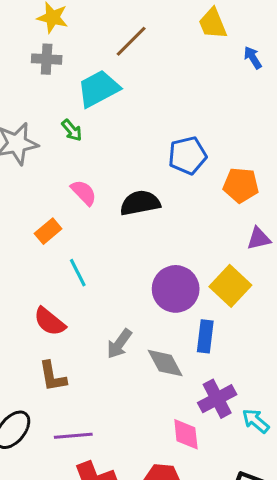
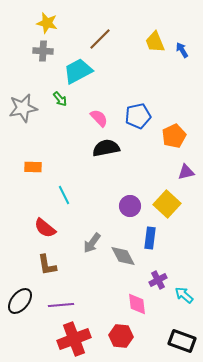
yellow trapezoid: (213, 24) -> (155, 42), moved
orange pentagon: (241, 185) -> (174, 136), turned -30
pink semicircle: (84, 193) -> (99, 118), moved
orange rectangle: (48, 231) -> (33, 167), moved, turned 42
purple circle: (176, 289) -> (130, 206), size x0.7
purple cross: (217, 399) -> (158, 280), size x0.7

